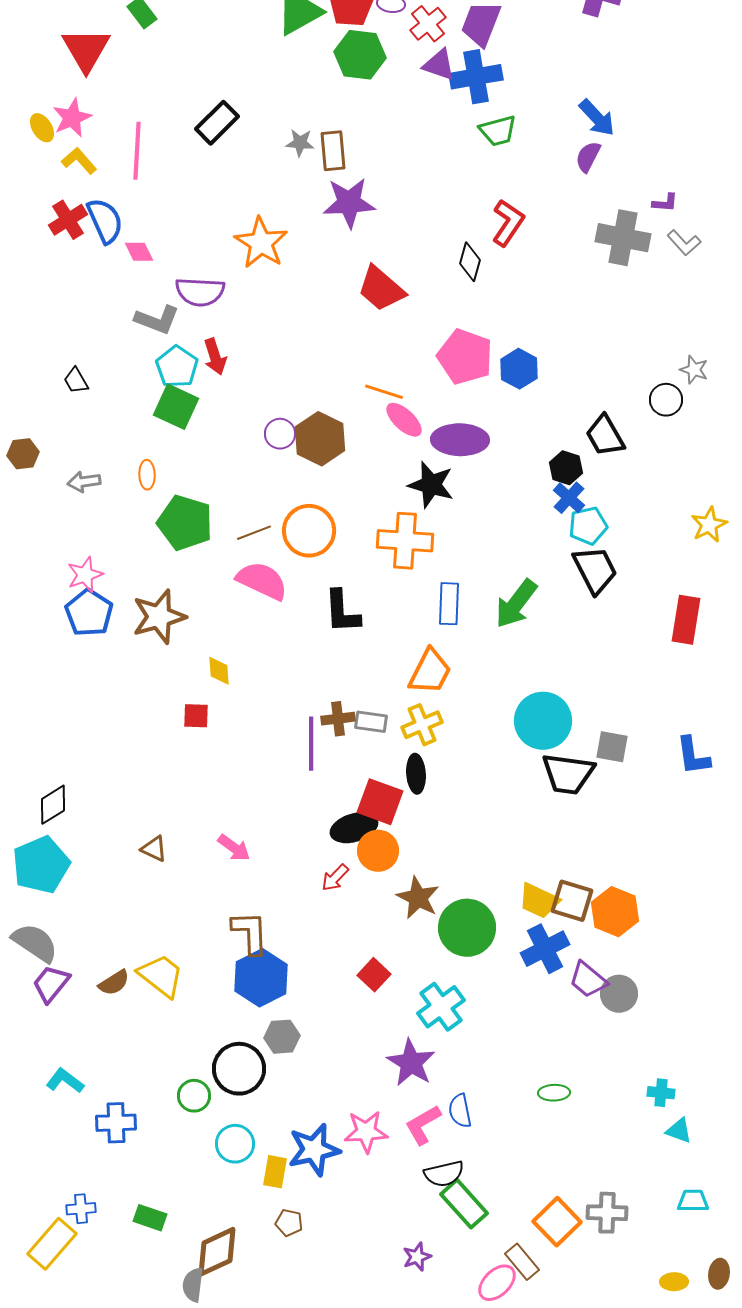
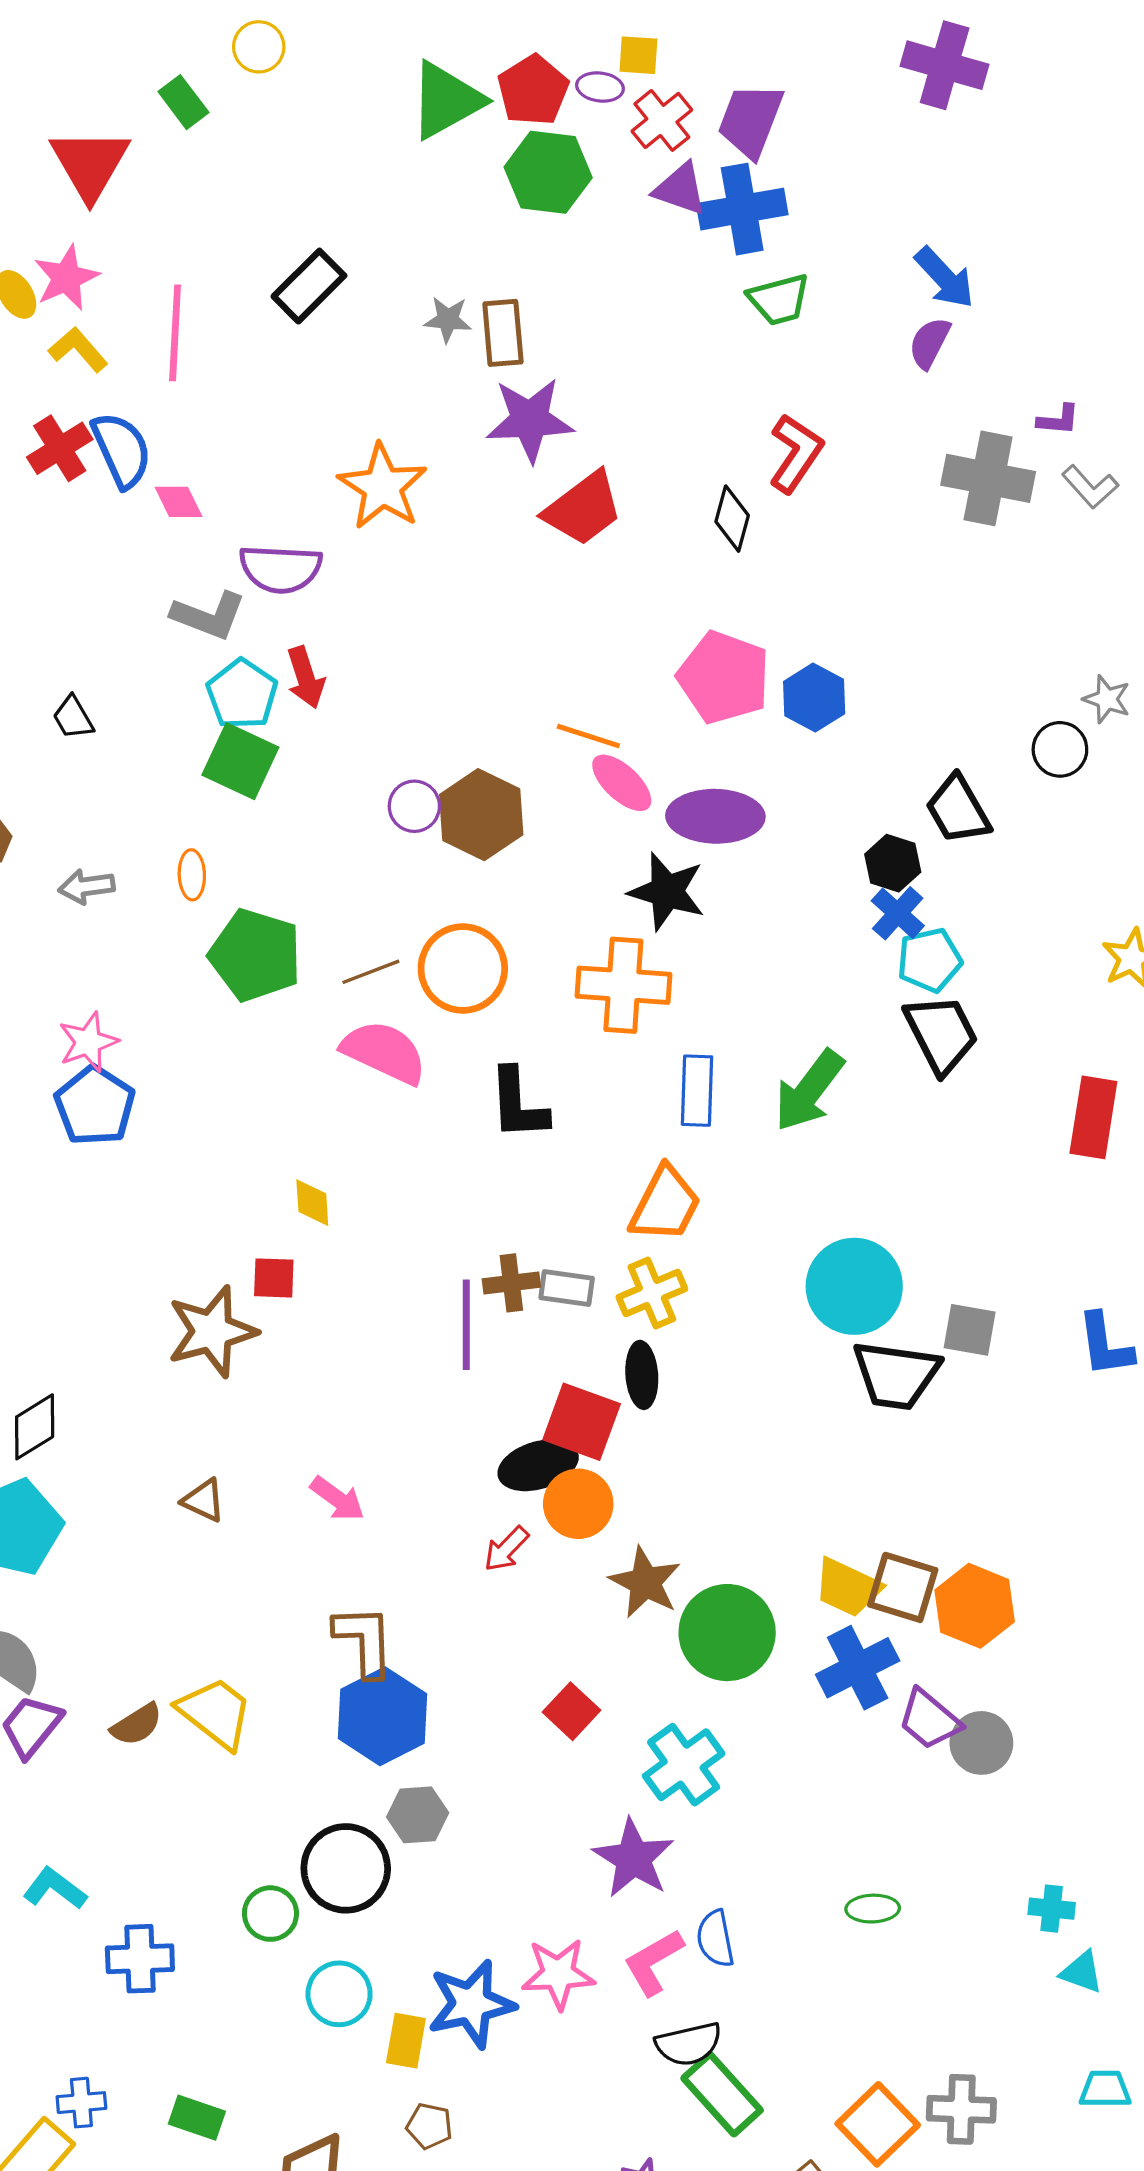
red trapezoid: (381, 289) -> (583, 509), moved, turned -78
brown star: (159, 617) -> (212, 1331), moved

